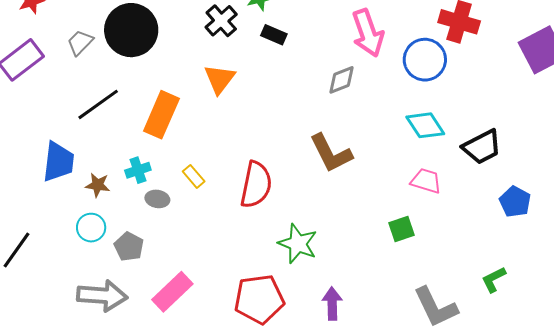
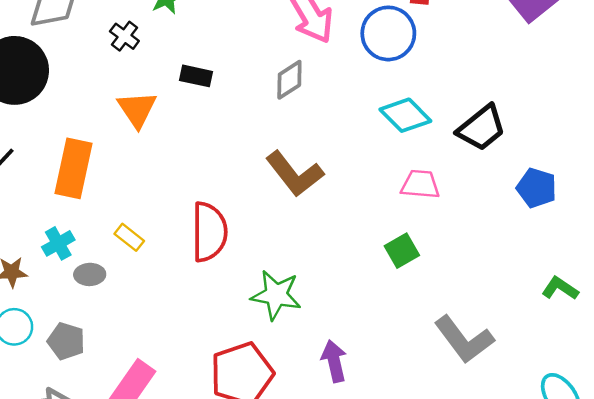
black cross: (221, 21) -> (124, 36), size x0.7
black rectangle: (274, 35) -> (196, 76), moved
green L-shape: (494, 280) -> (560, 288), moved, turned 72

